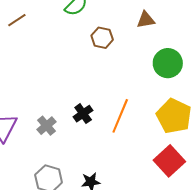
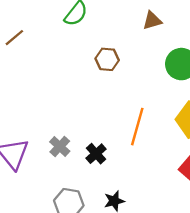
brown hexagon: (102, 38) -> (107, 59), moved
black cross: (83, 114) -> (96, 154), moved

